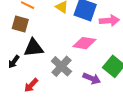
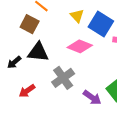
pink diamond: (84, 43) -> (80, 46), moved

